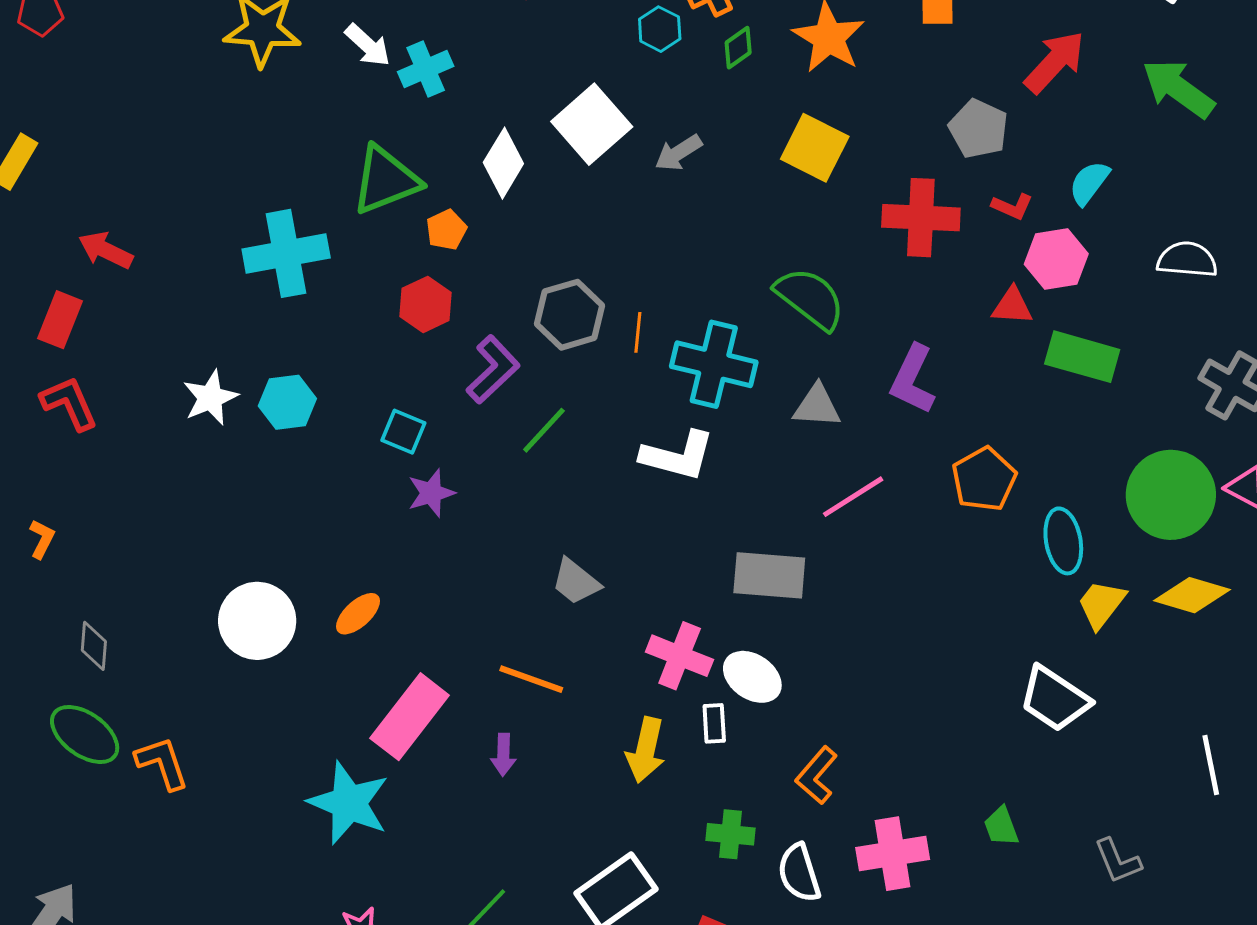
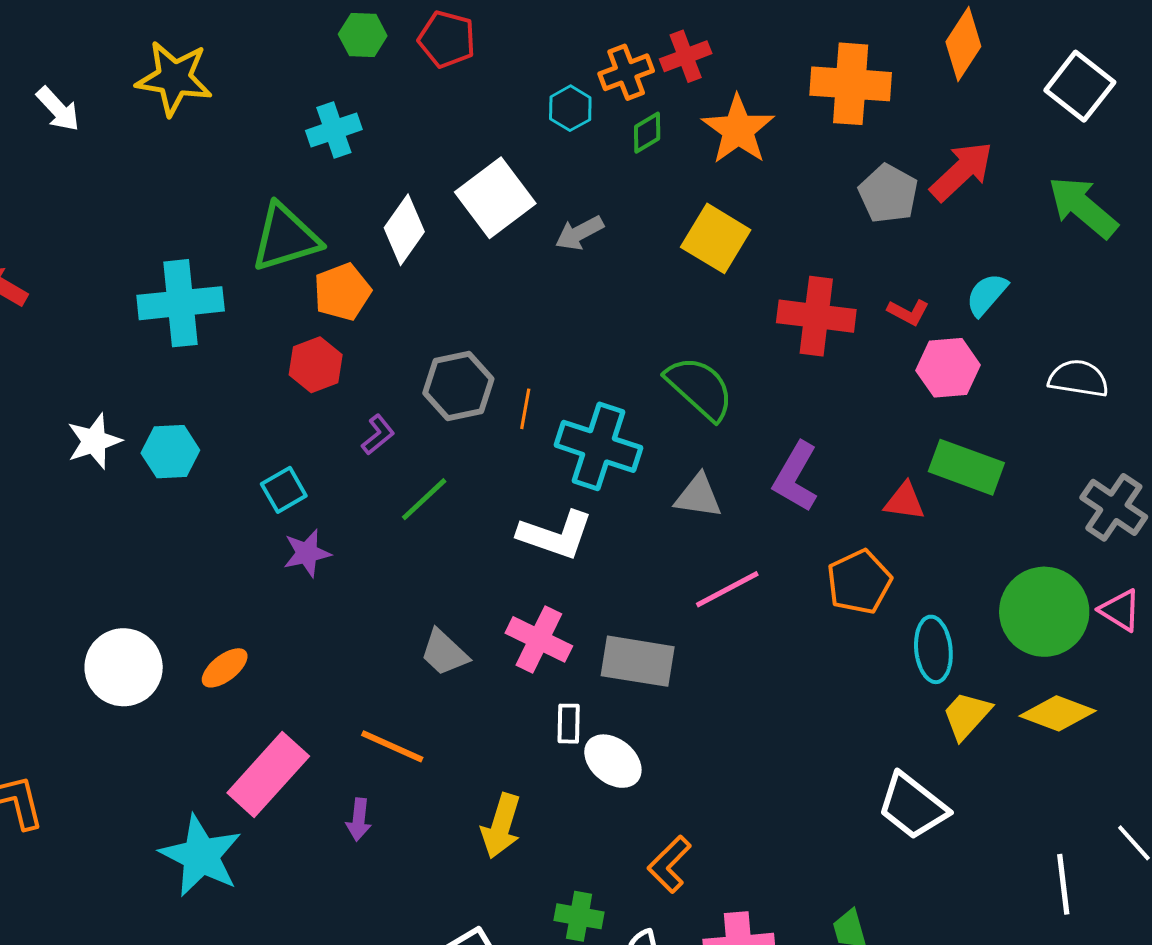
white arrow: (368, 45) -> (58, 109), moved
gray pentagon: (979, 129) -> (888, 194), moved
orange pentagon: (446, 230) -> (342, 292), size x1.4
red triangle: (1012, 306) -> (904, 501), moved
purple L-shape: (493, 369) -> (378, 435), size x0.6
cyan square: (403, 432) -> (284, 490), turned 33
pink cross: (680, 656) -> (539, 639), moved
white rectangle: (714, 723) -> (569, 724), moved

